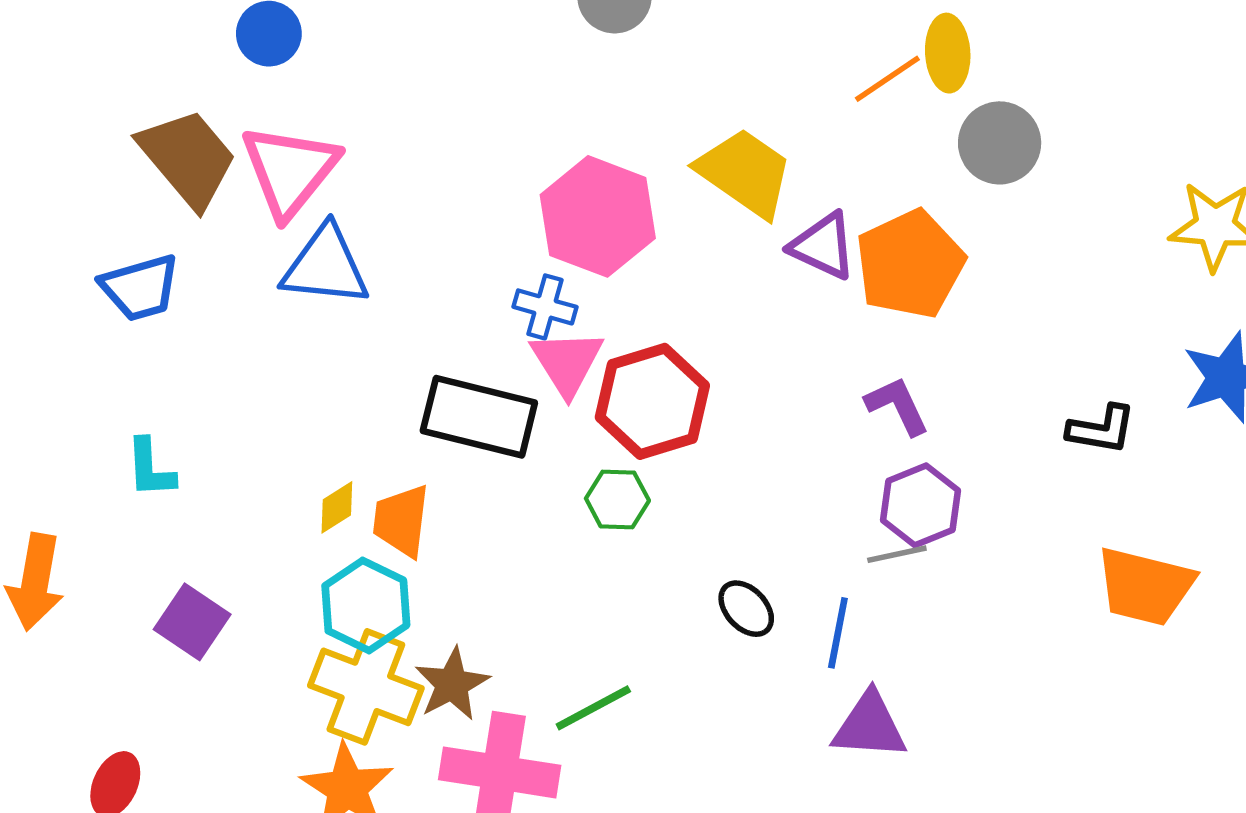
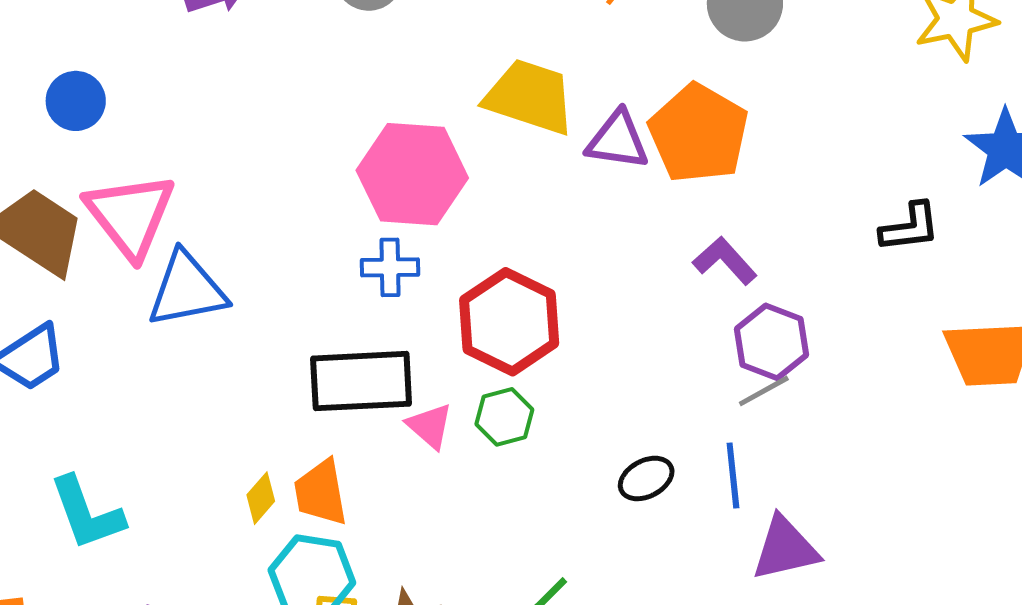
pink triangle: (567, 362) -> (430, 426), moved, size x0.7
cyan L-shape: (150, 468) -> (87, 513), size x1.4
black ellipse: (746, 609) -> (646, 478), turned -58

